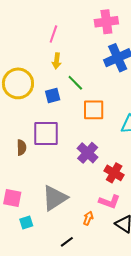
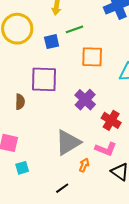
green line: (75, 83) -> (75, 29), turned -66
brown semicircle: (21, 147) -> (20, 102), moved
gray triangle: (55, 198) -> (68, 142), moved

